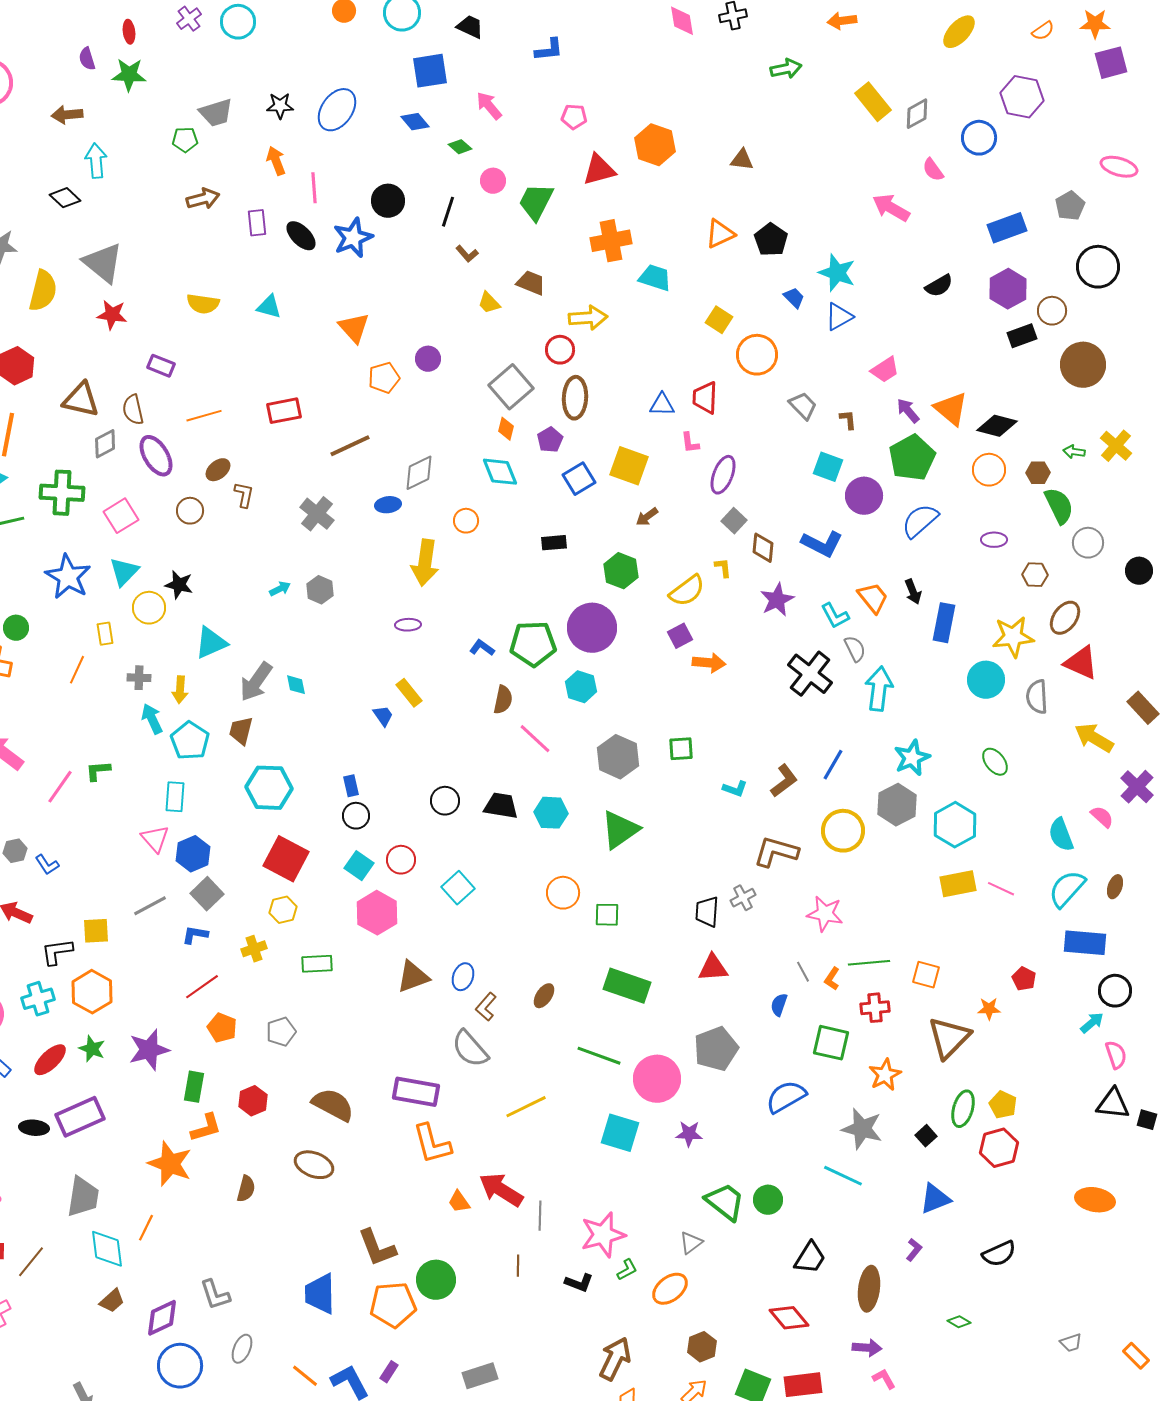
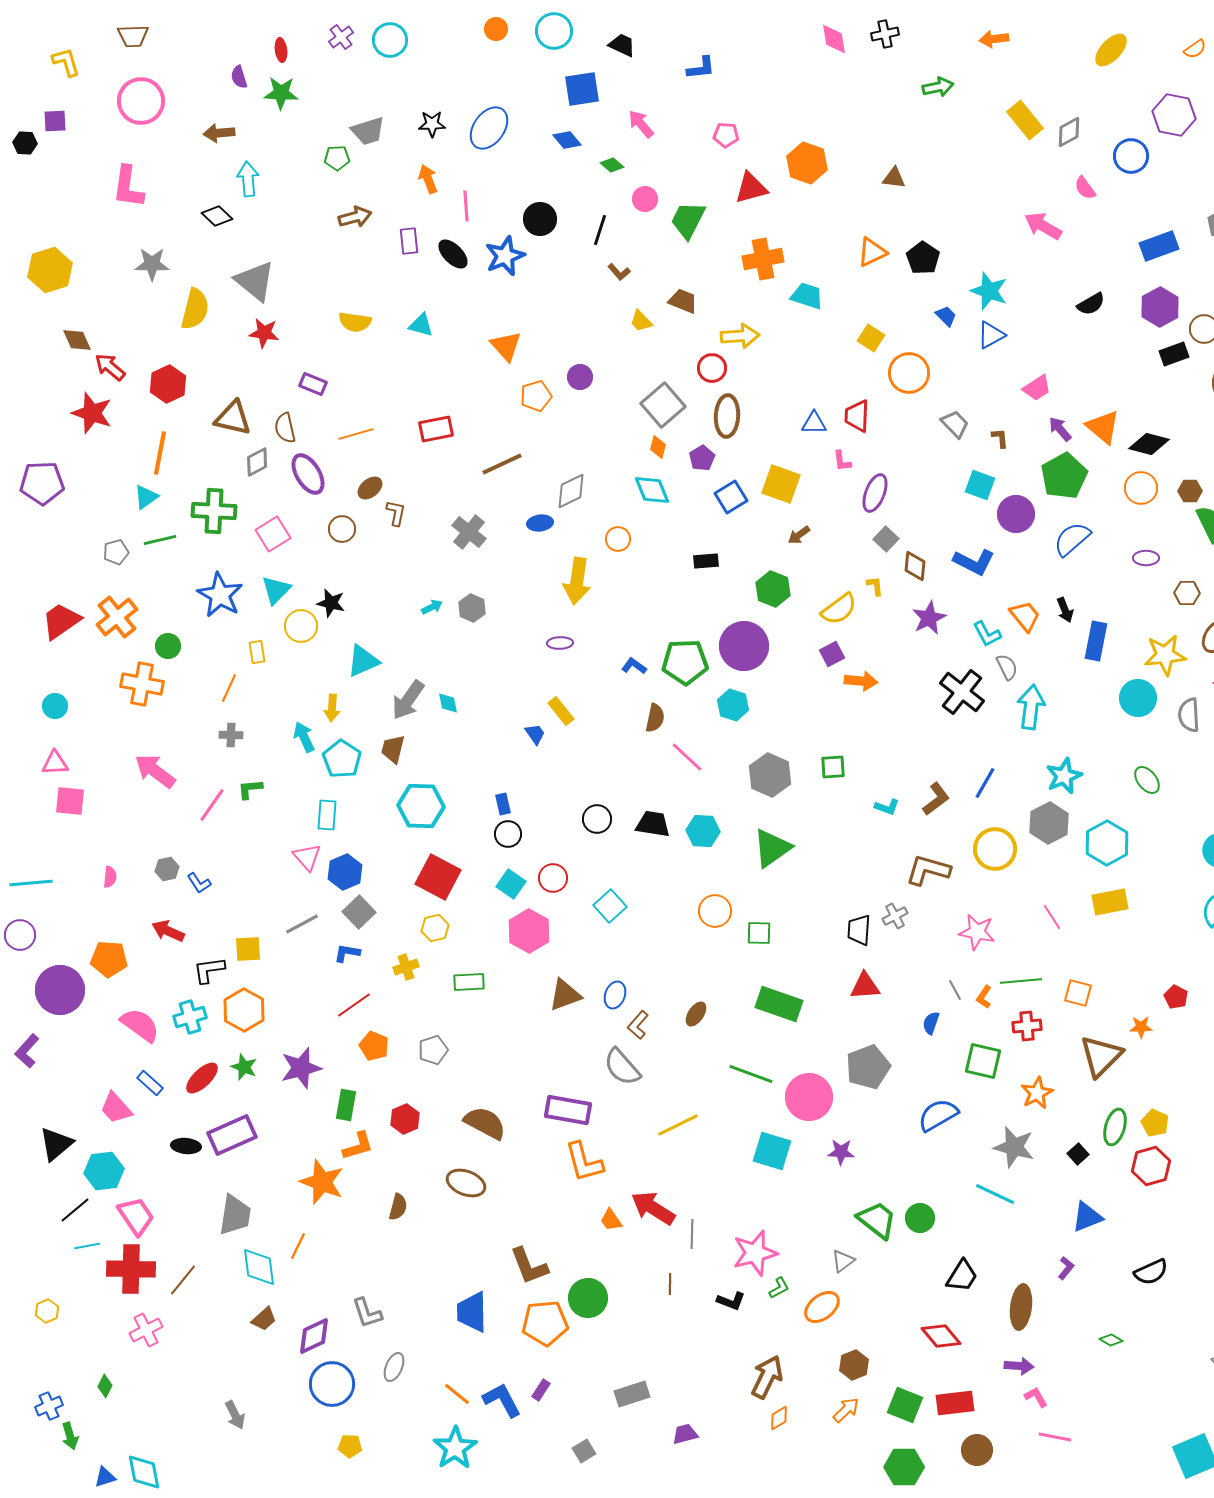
gray cross: (139, 678) -> (231, 735), moved
pink line: (1001, 889) -> (1052, 917), moved, turned 32

